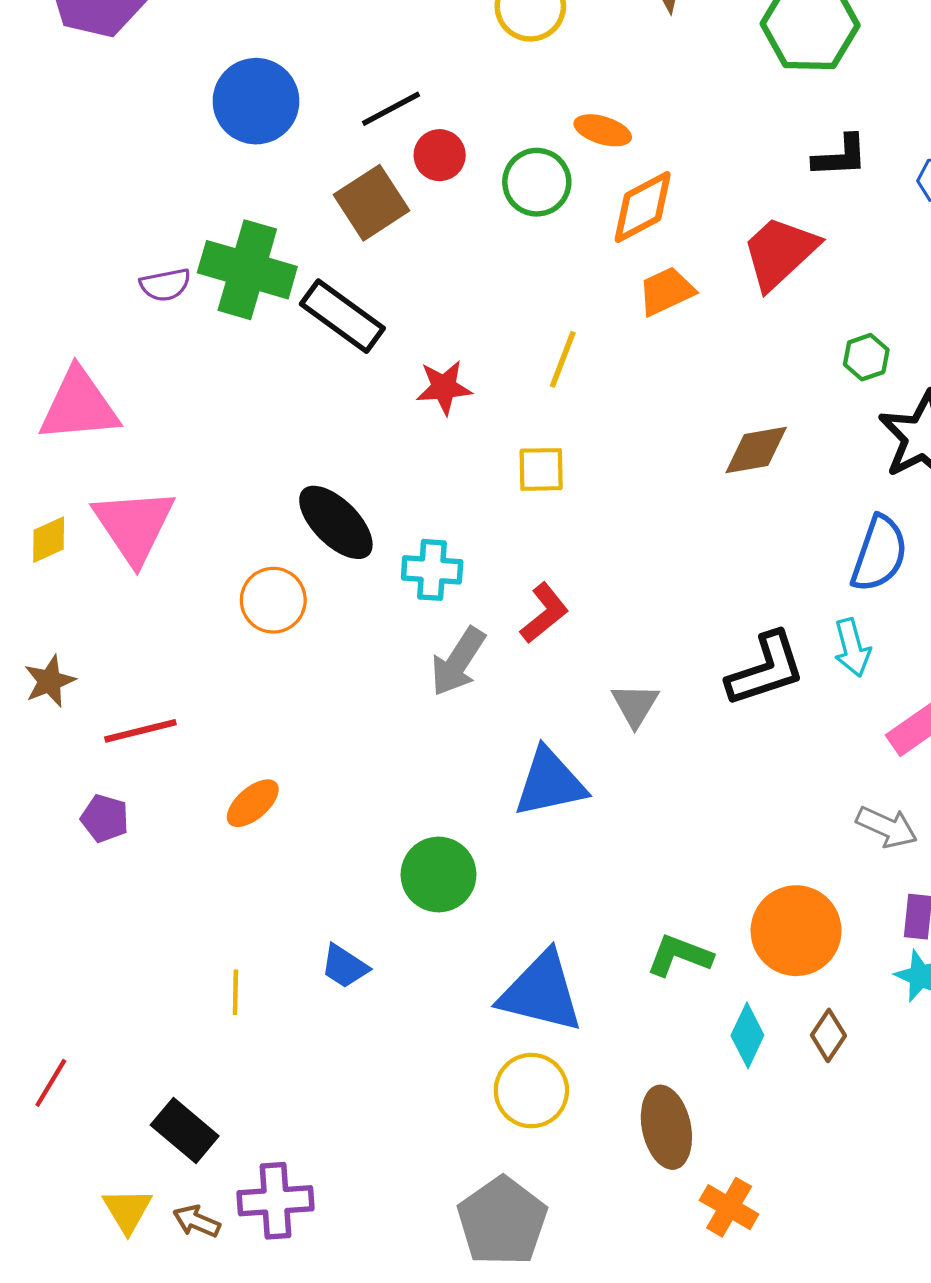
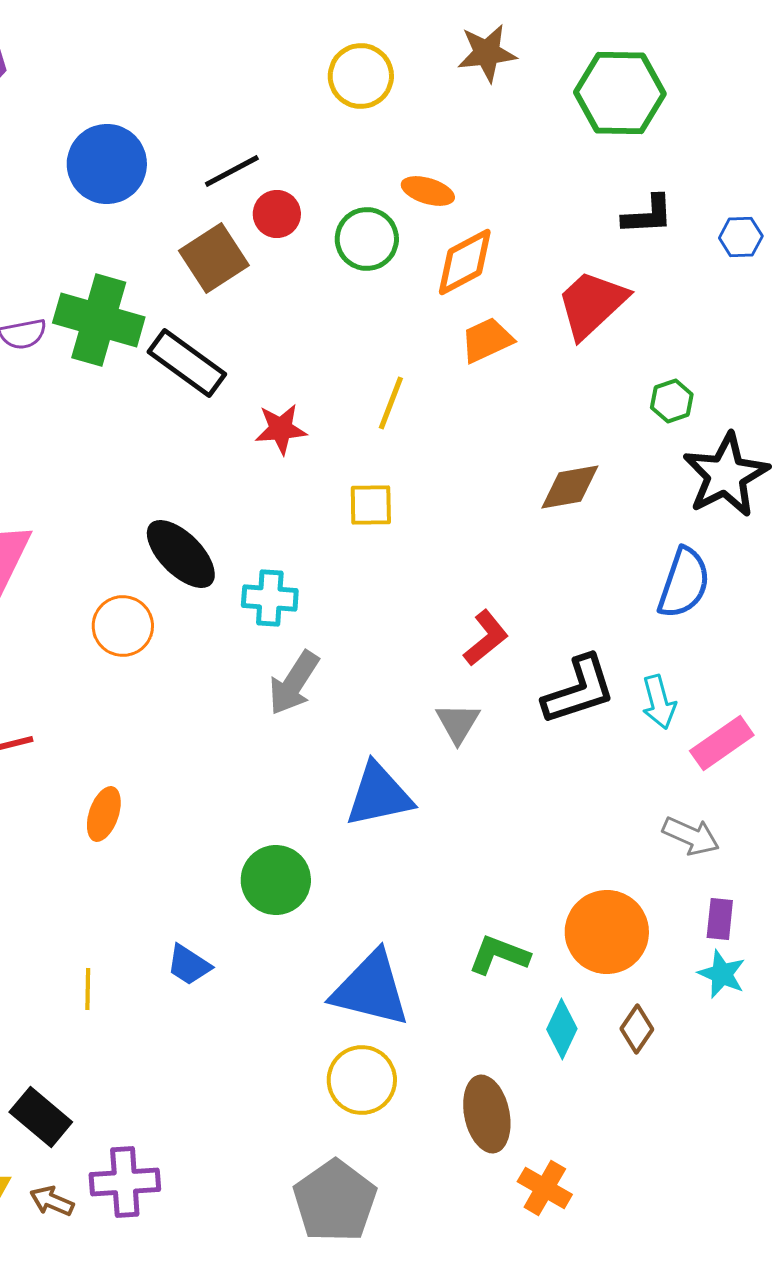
red L-shape: (544, 613) -> (486, 638), moved
cyan arrow: (852, 648) -> (659, 702), moved
orange ellipse: (253, 803) -> (104, 814), turned -30

